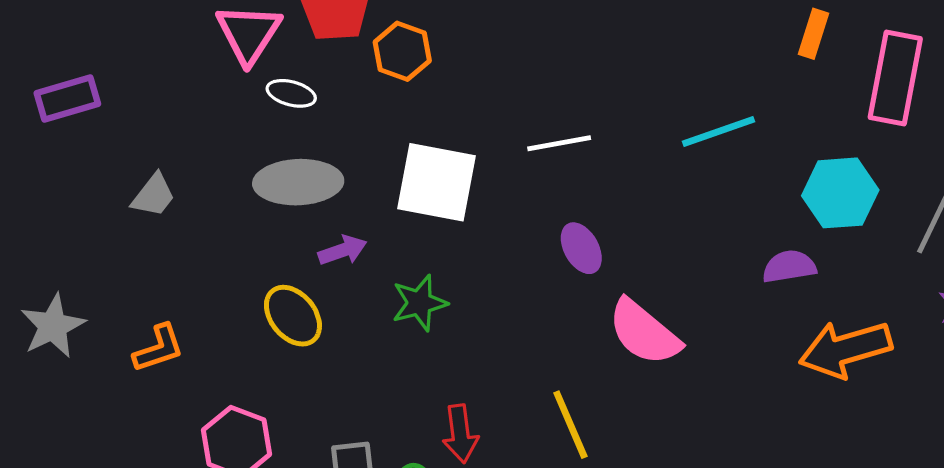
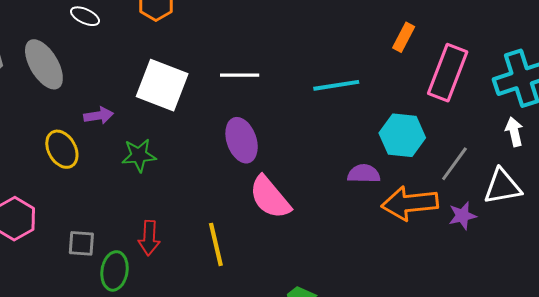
gray ellipse: (298, 182) -> (44, 64), moved, turned 51
purple ellipse: (581, 248) -> (242, 140), size x1.4
orange arrow: (845, 349) -> (410, 203), moved

